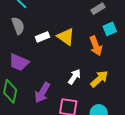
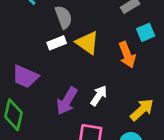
gray semicircle: (18, 26) -> (64, 17), moved
yellow arrow: (99, 79) -> (142, 110), moved
purple arrow: (42, 93) -> (67, 101), moved

